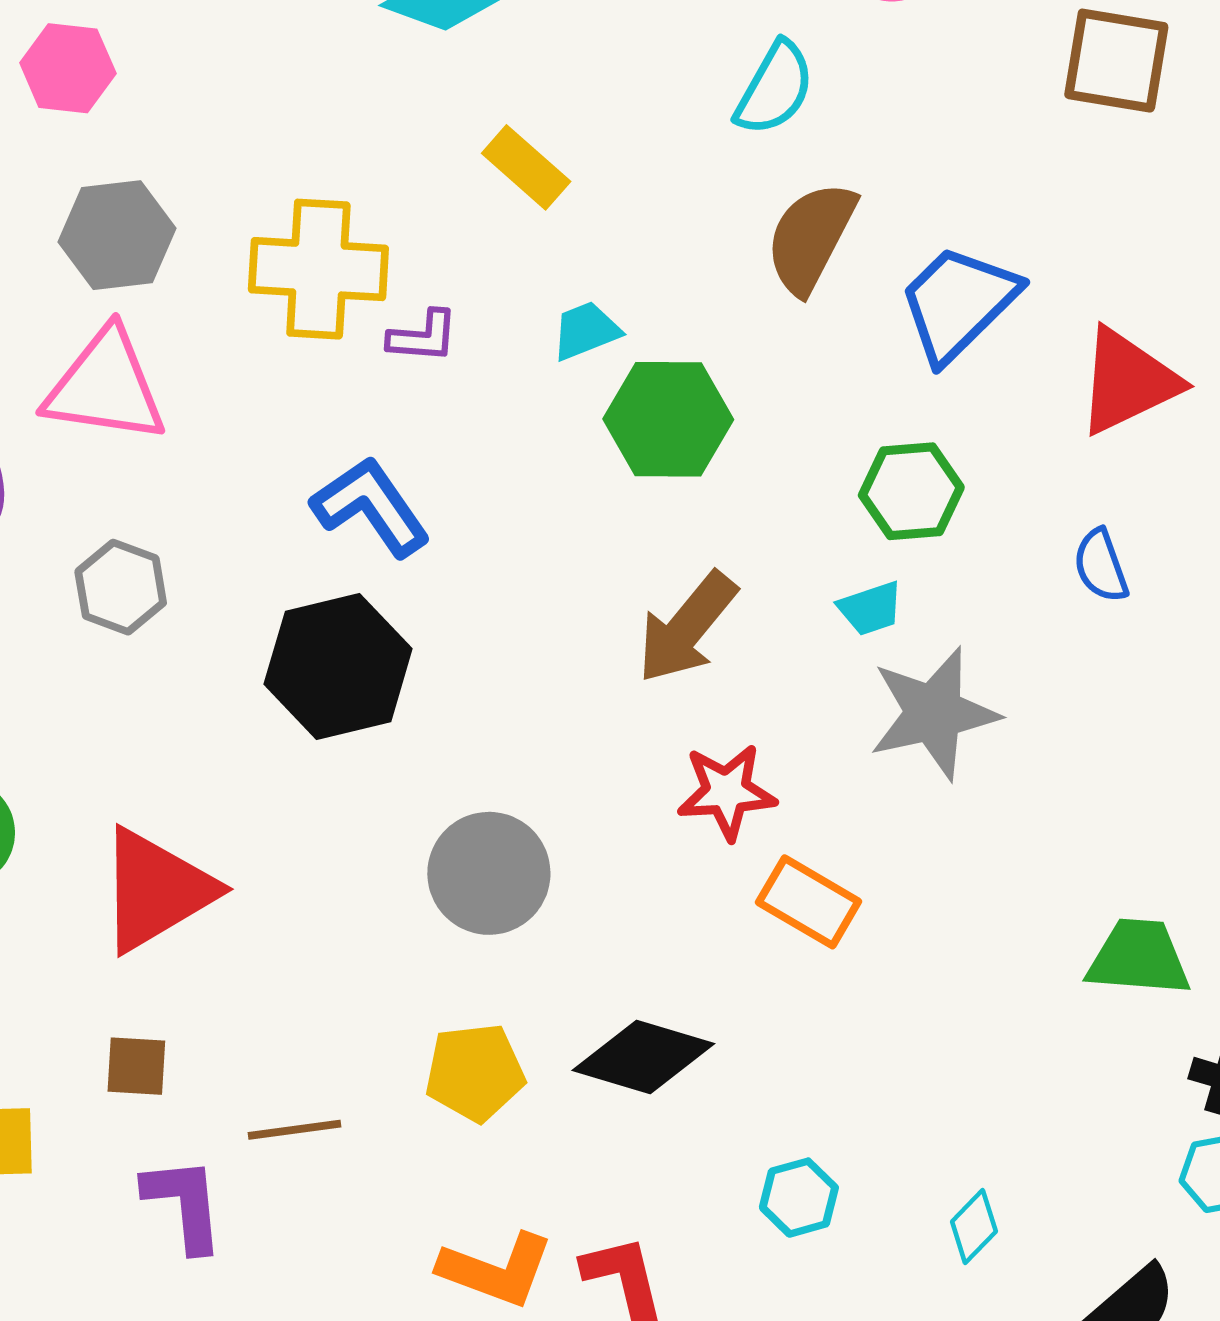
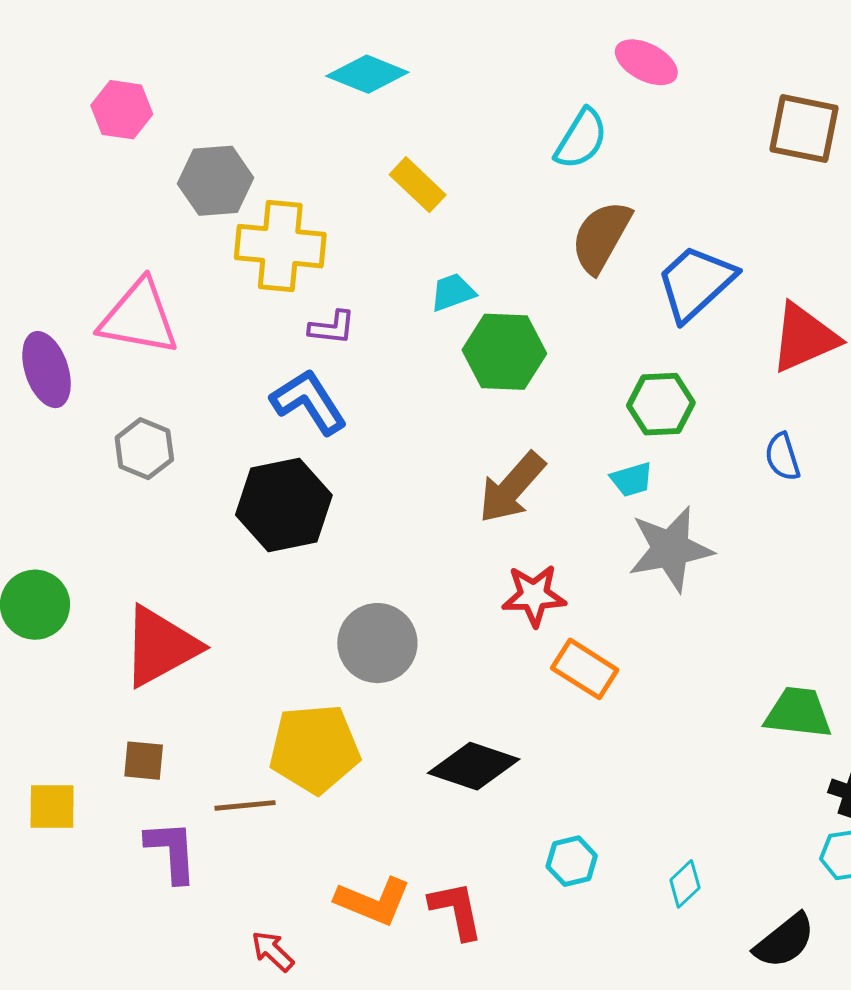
gray hexagon: (117, 235) -> (216, 181), moved
purple L-shape: (423, 337) -> (332, 328), moved
yellow pentagon: (475, 1072) -> (314, 749), moved, size x1.4

